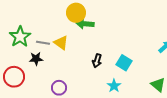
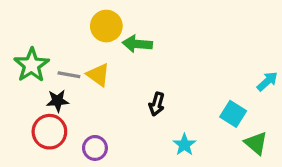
yellow circle: (76, 13) -> (106, 26), moved
cyan square: (124, 63) -> (233, 114), moved
red circle: (14, 77) -> (49, 132), moved

